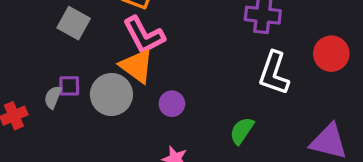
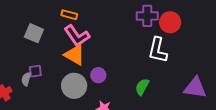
red circle: (331, 54) -> (170, 22), moved
gray circle: (111, 95) -> (74, 86), moved

